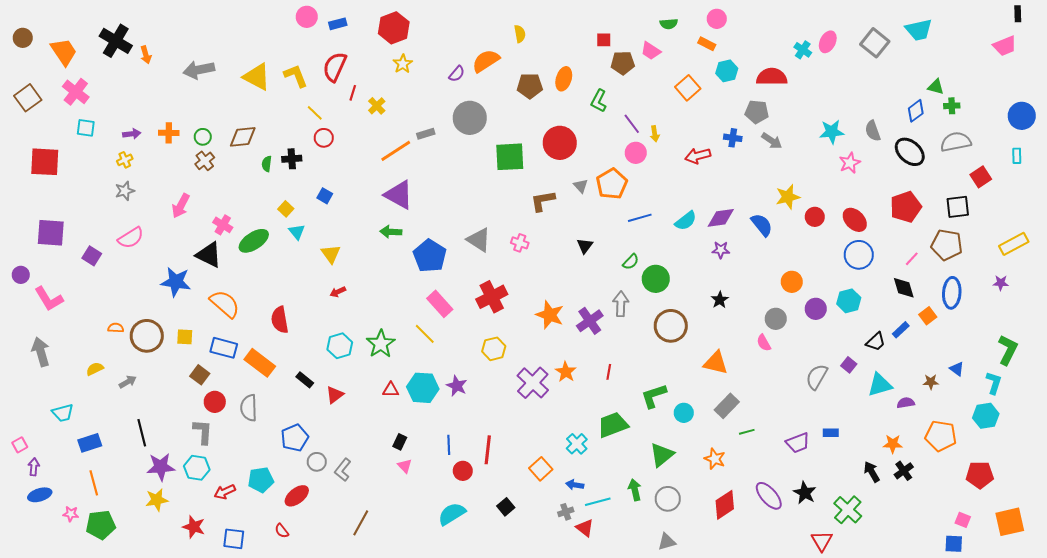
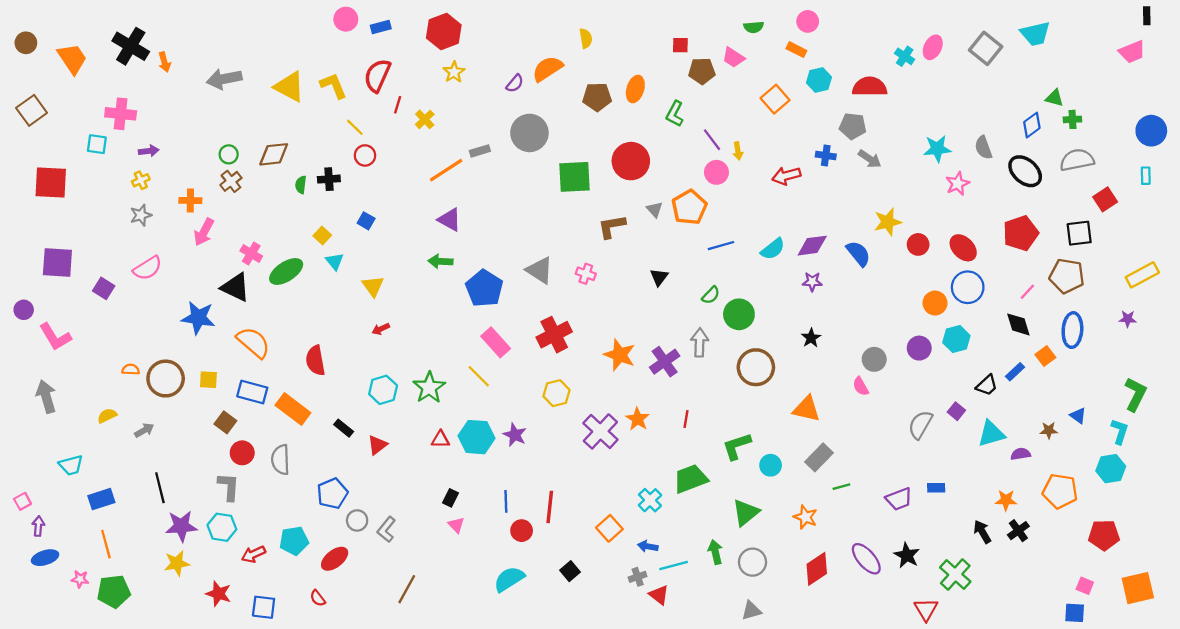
pink cross: (76, 92) -> (121, 114), moved, turned -32
orange cross: (169, 133) -> (190, 201), moved
purple triangle: (399, 195) -> (449, 220), size x0.7
orange circle: (792, 282) -> (935, 303), moved

